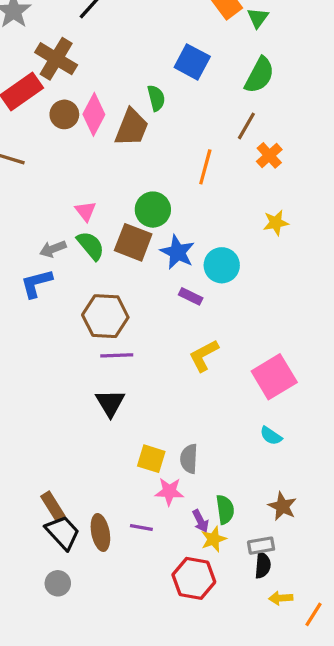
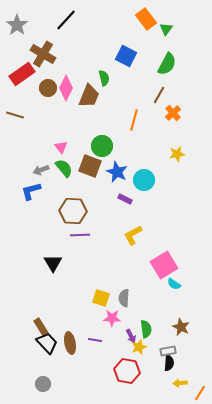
pink square: (274, 377) -> (164, 265), moved
black triangle: (110, 403) -> (53, 263), moved
gray circle: (58, 583) -> (43, 384), moved

